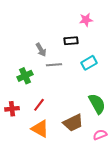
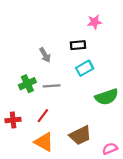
cyan rectangle: (89, 63) -> (85, 68), moved
gray line: (54, 65) -> (52, 86), moved
green semicircle: (97, 104) -> (107, 97), moved, turned 100

